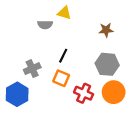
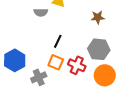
gray cross: (32, 69) -> (39, 77), moved
red cross: (84, 93) -> (77, 65), moved
blue hexagon: (17, 94) -> (15, 60), moved

